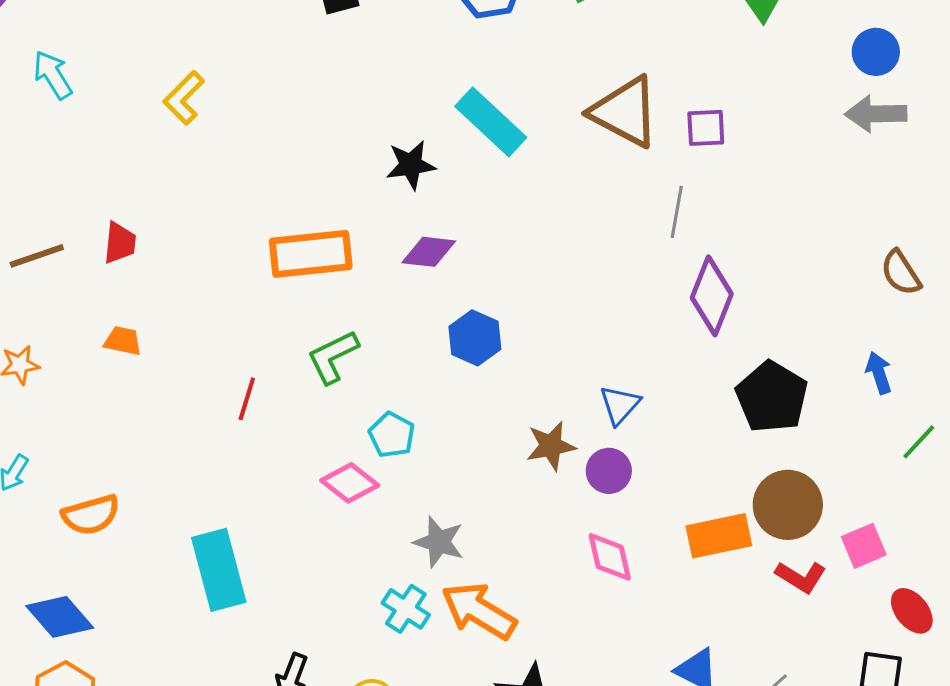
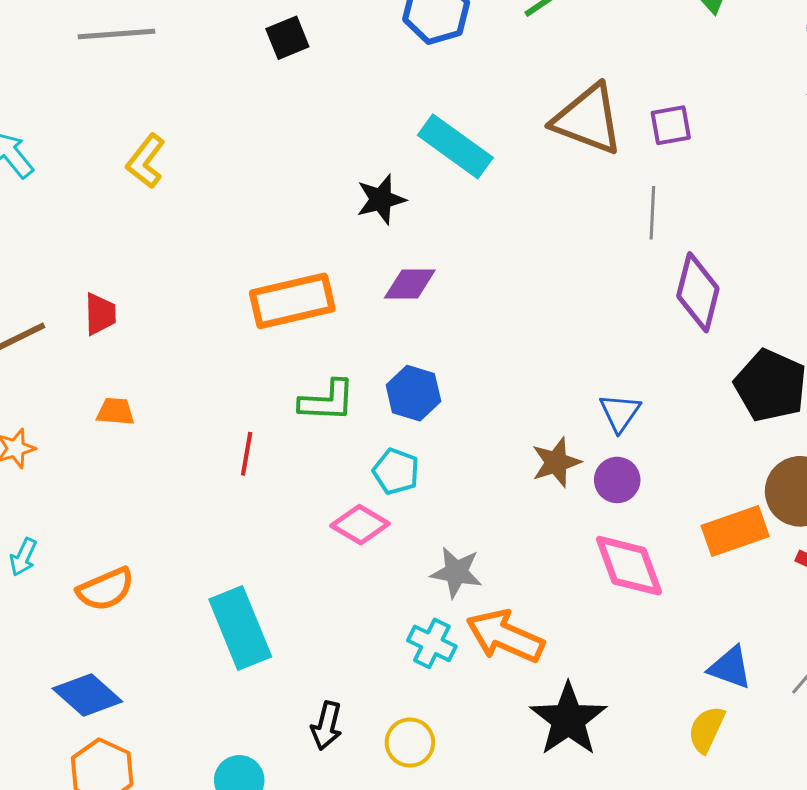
blue hexagon: (475, 338) -> (413, 393), moved
green L-shape: (333, 357) -> (327, 401), turned -144
pink diamond: (610, 557) -> (629, 566), size x1.4

